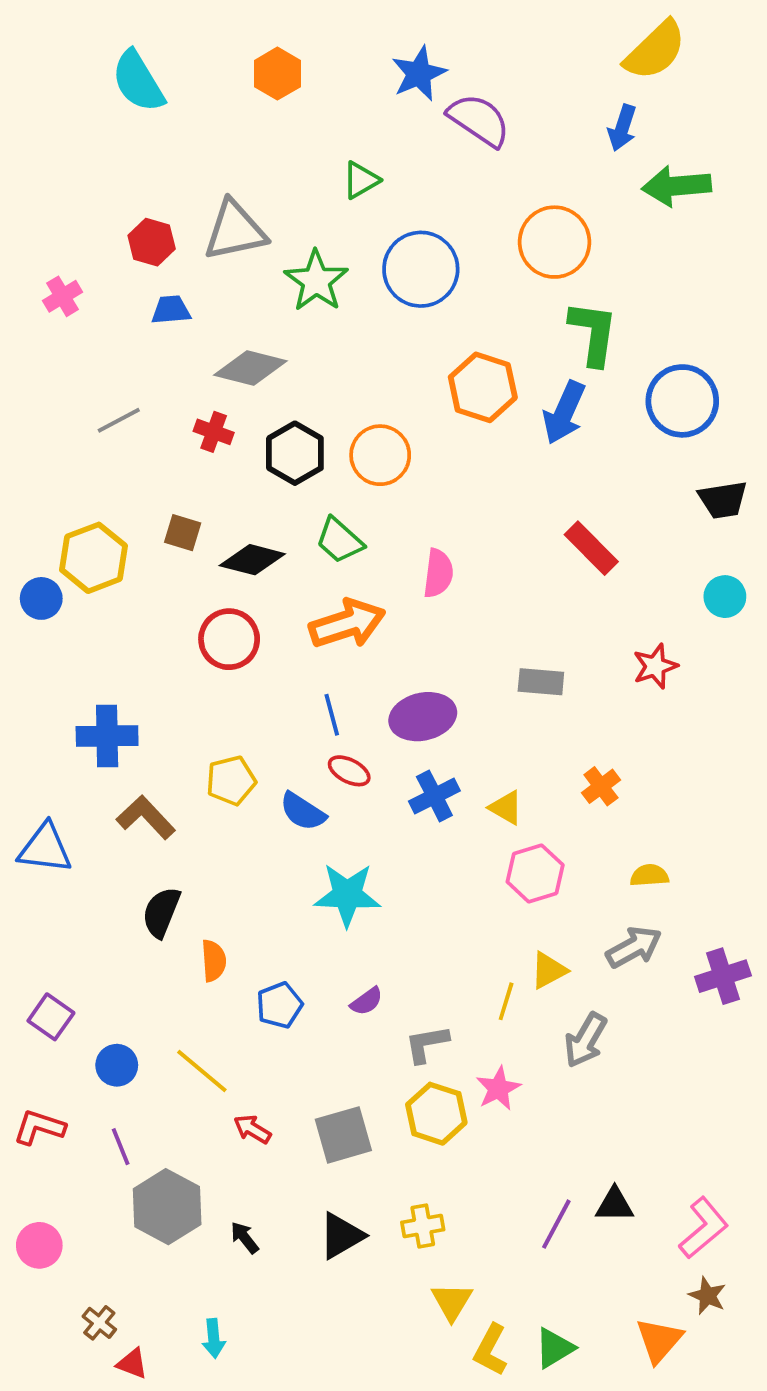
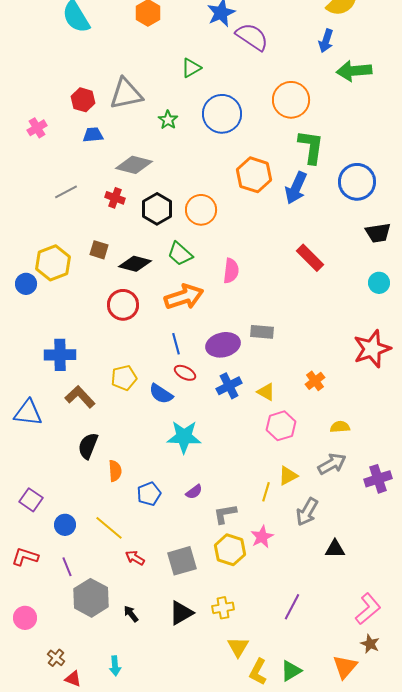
green star: (316, 281) -> (168, 120), size x0.6
red star: (655, 666) -> (372, 349), moved, size x1.6
gray rectangle: (541, 682) -> (262, 332), moved
black triangle: (615, 1205) -> (335, 549), moved

